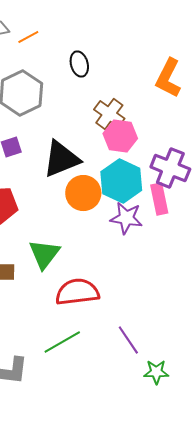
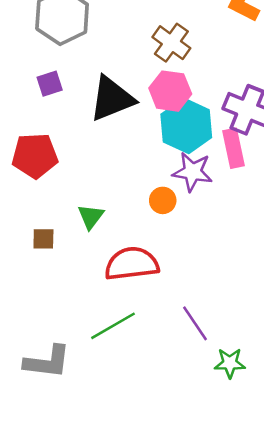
pink hexagon: (120, 136) -> (170, 91), moved
orange circle: (83, 193) -> (163, 200), moved, size x0.6
green triangle: (44, 254) -> (91, 217), size x0.7

